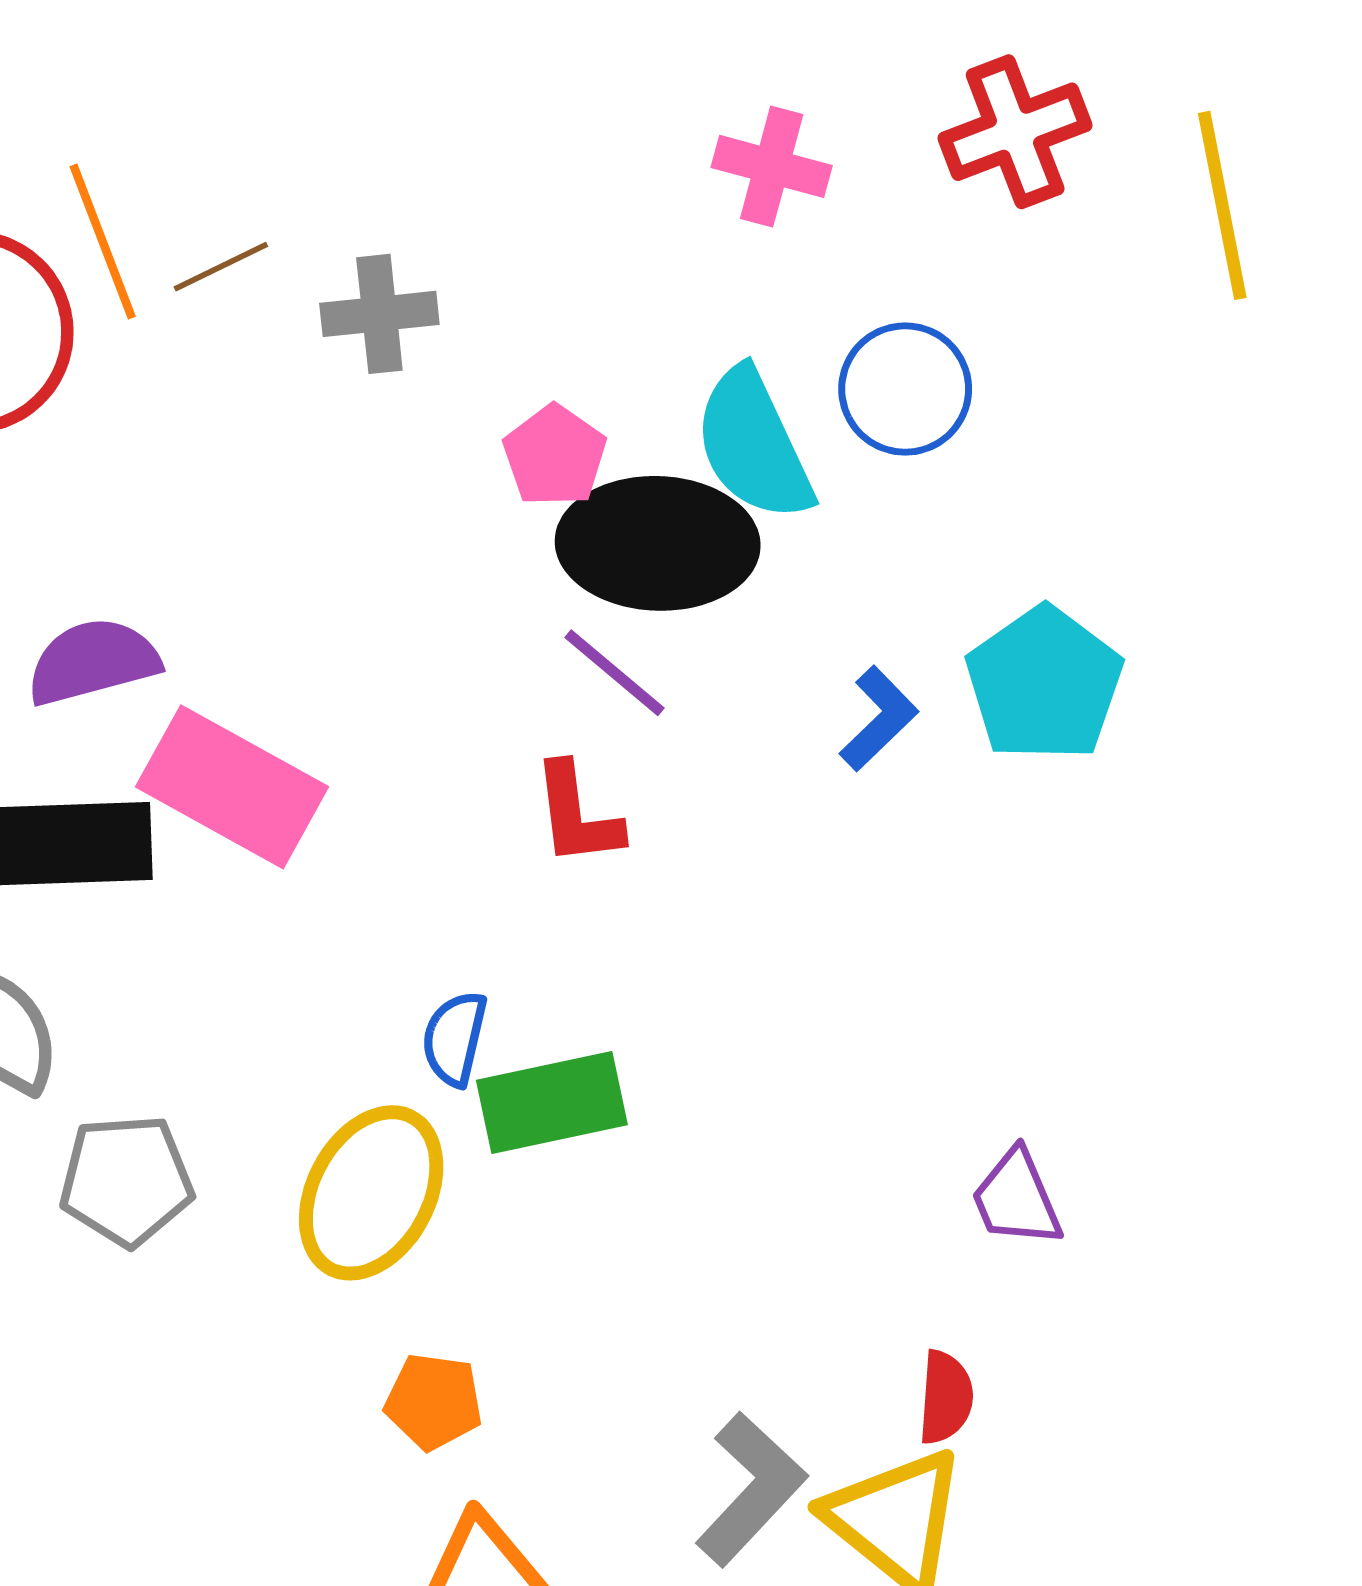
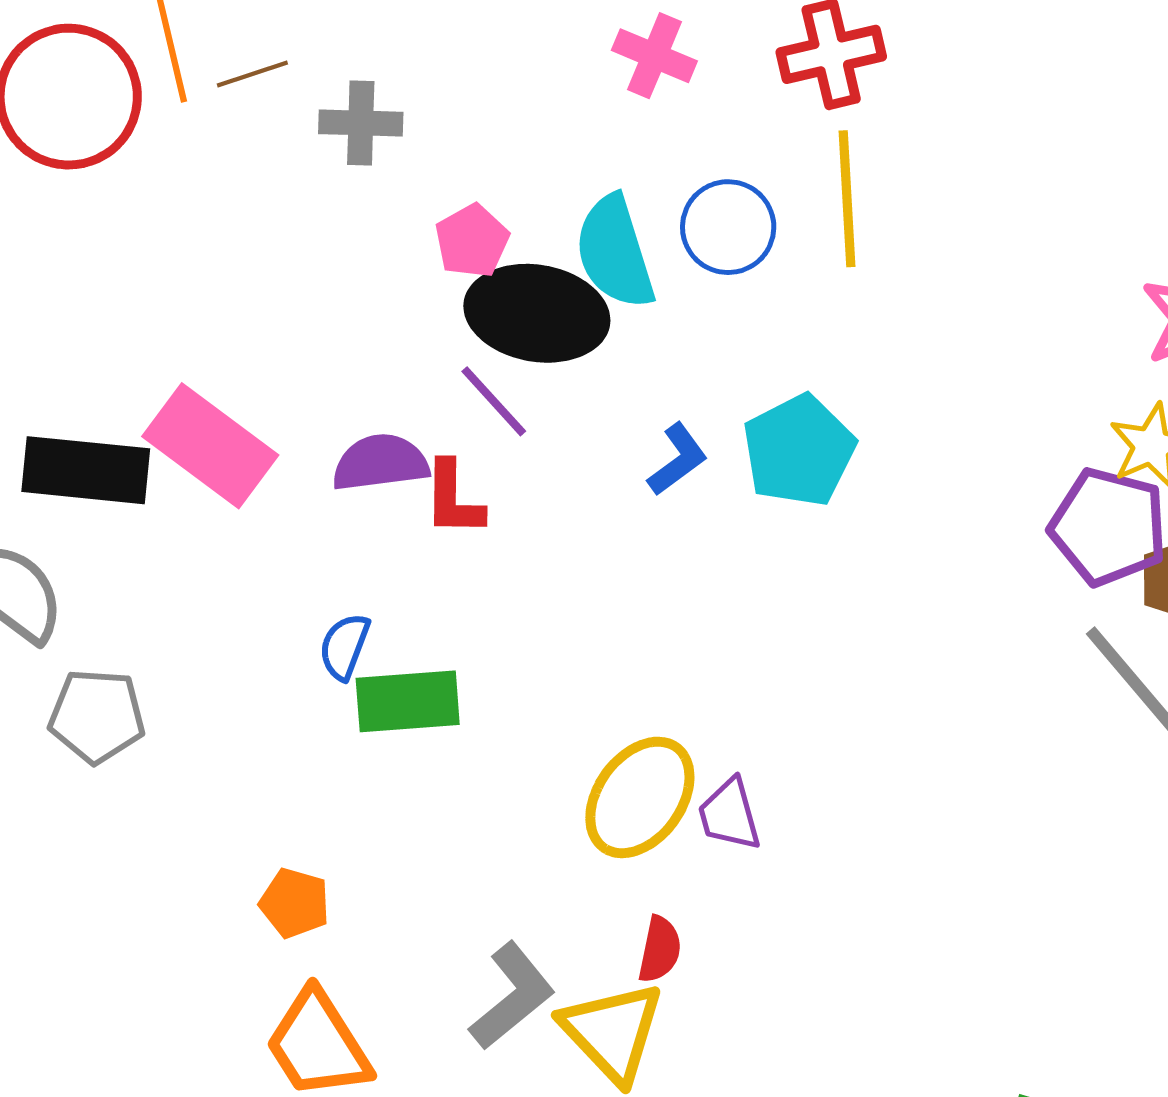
yellow line: (1222, 205) -> (847, 199), moved
purple semicircle: (93, 662) -> (380, 463), moved
yellow ellipse: (371, 1193) -> (640, 797), moved

